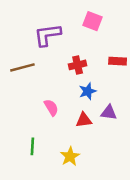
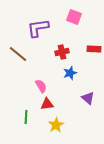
brown line: (22, 67) -> (18, 54), turned 54
purple triangle: (109, 113) -> (88, 98), moved, turned 32
red triangle: (84, 120) -> (47, 104), moved

